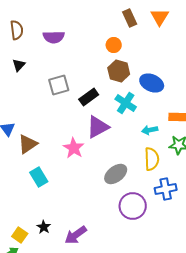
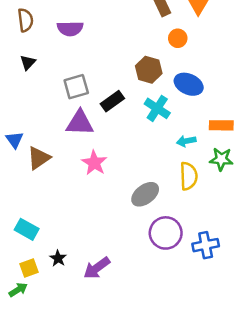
orange circle: (114, 45) -> (178, 38), moved
purple triangle: (98, 127) -> (80, 123), moved, turned 30
cyan rectangle: (39, 177) -> (27, 229), moved, turned -30
blue cross: (166, 189) -> (206, 245), moved
yellow square: (20, 235) -> (29, 268), turned 35

